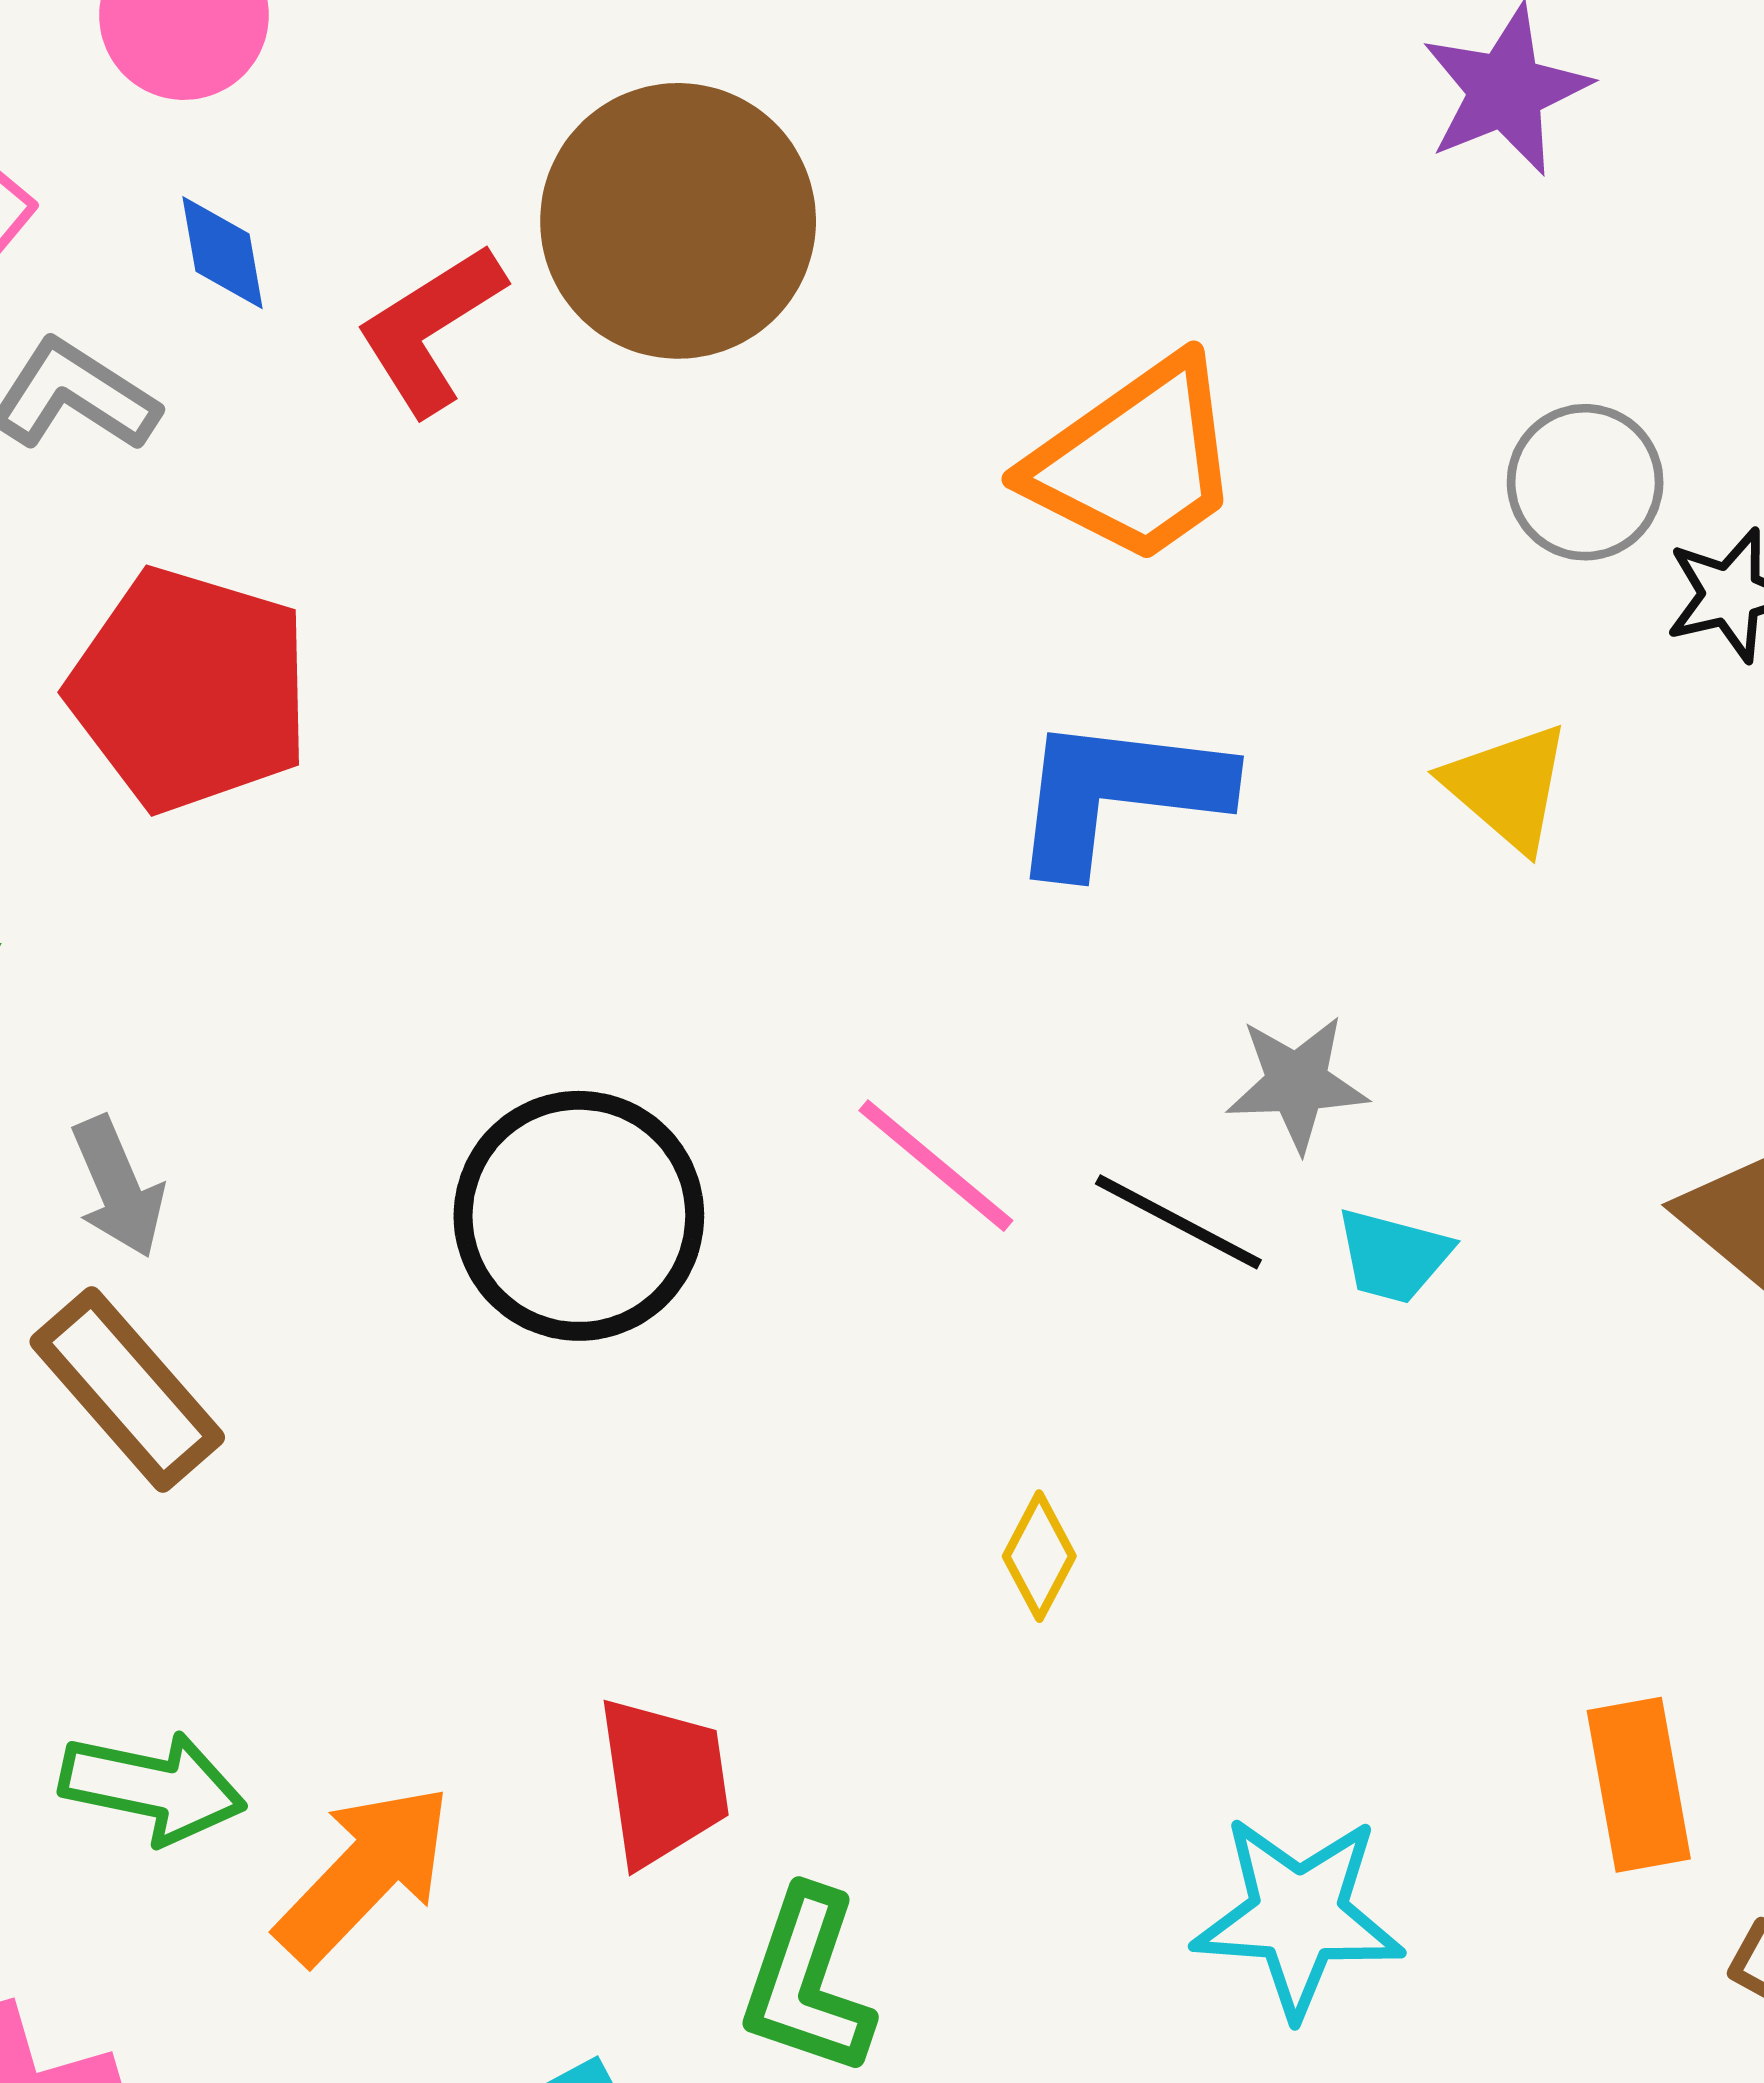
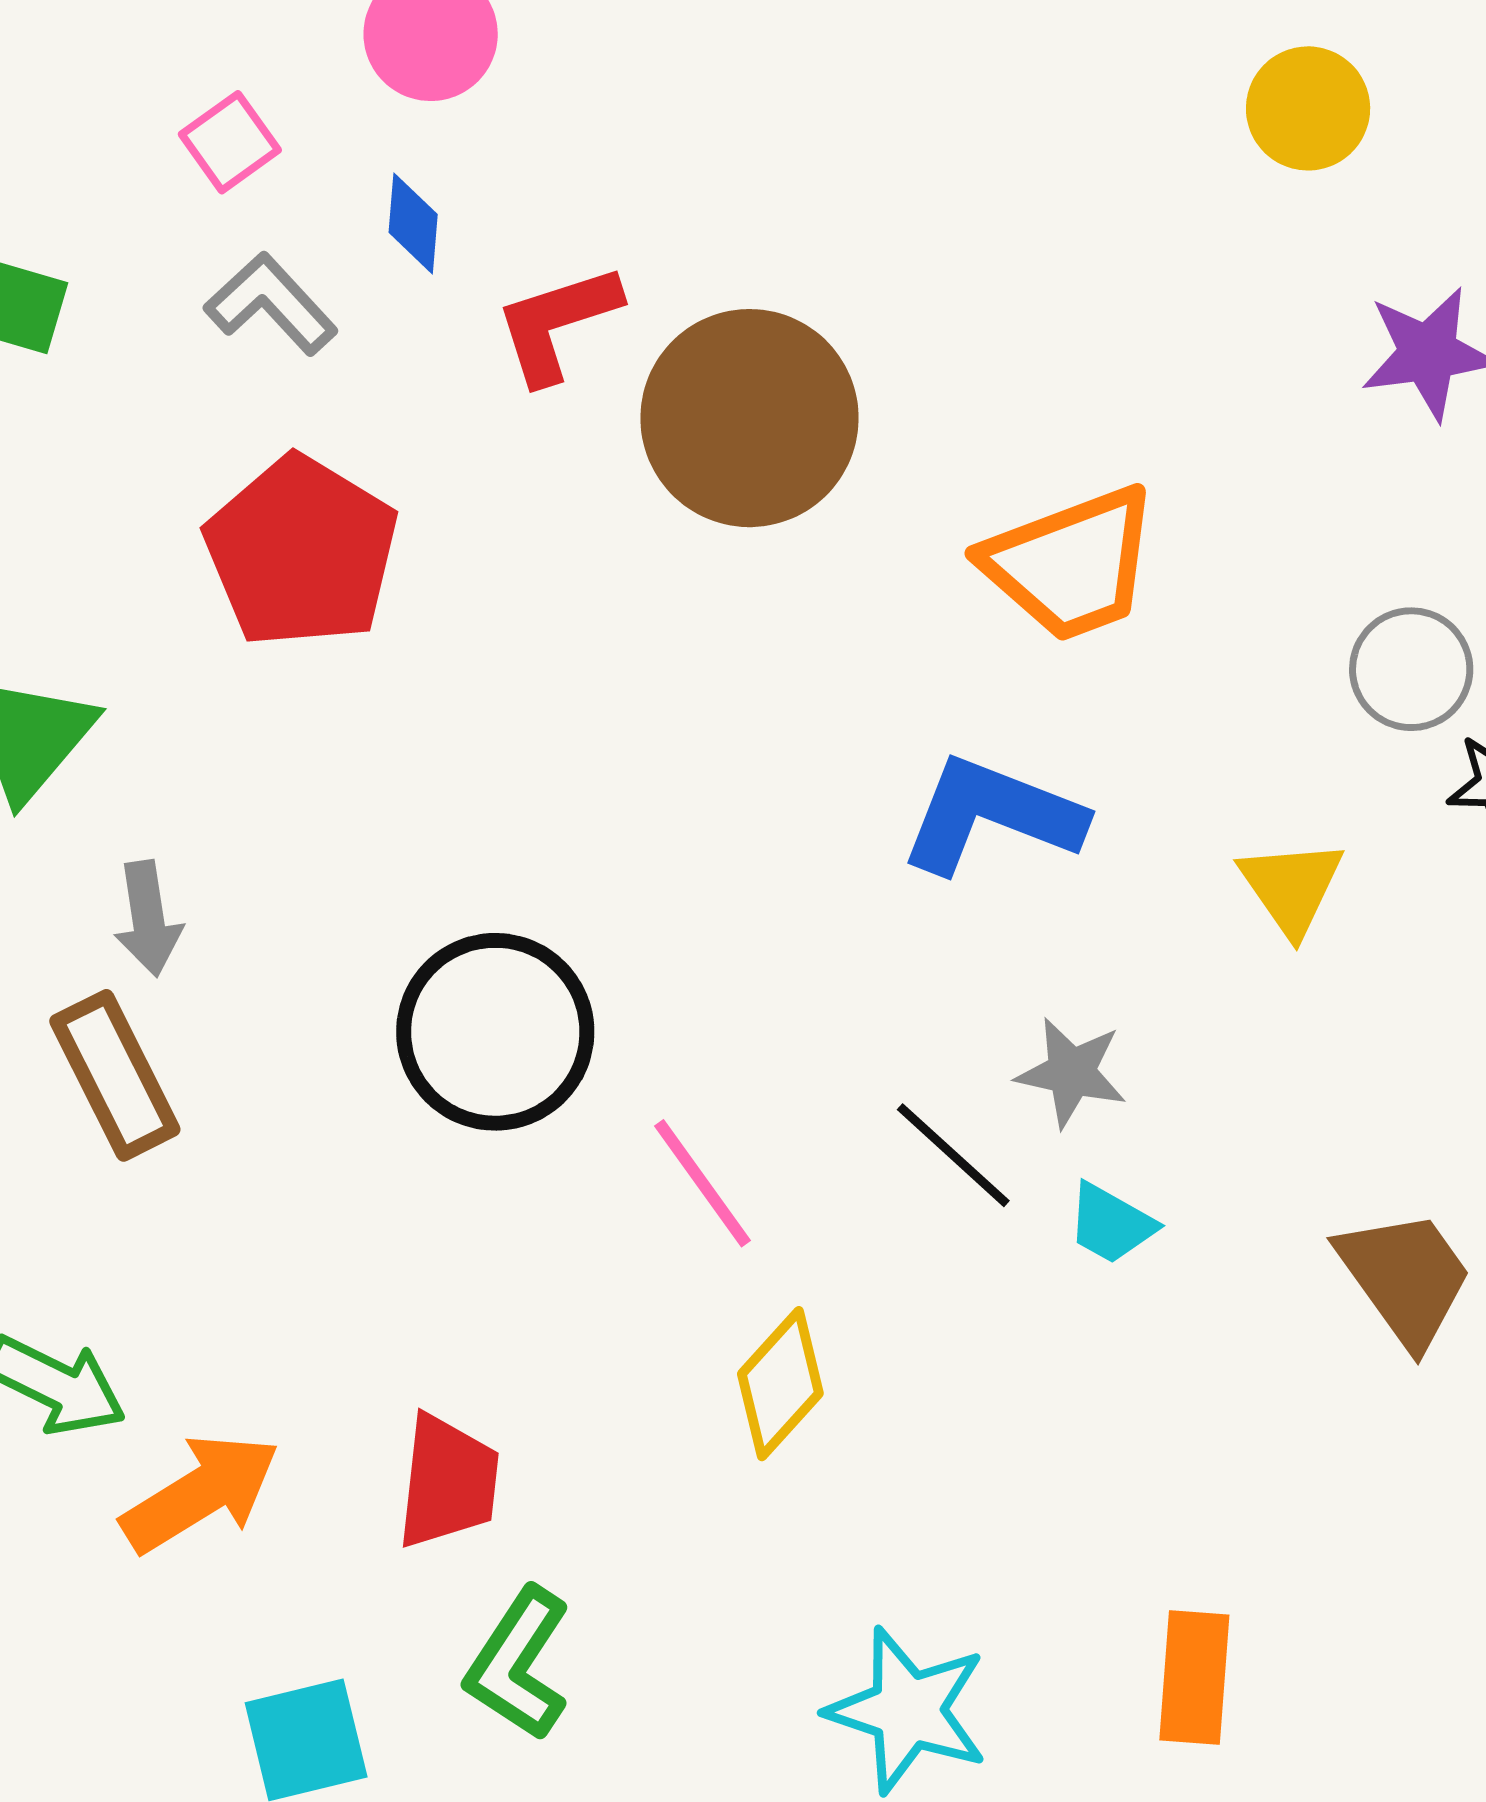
brown circle: (678, 221) -> (750, 418), moved
pink line: (936, 1166) -> (703, 1183), moved
yellow diamond: (1039, 1556) -> (780, 1384), size x1.5

